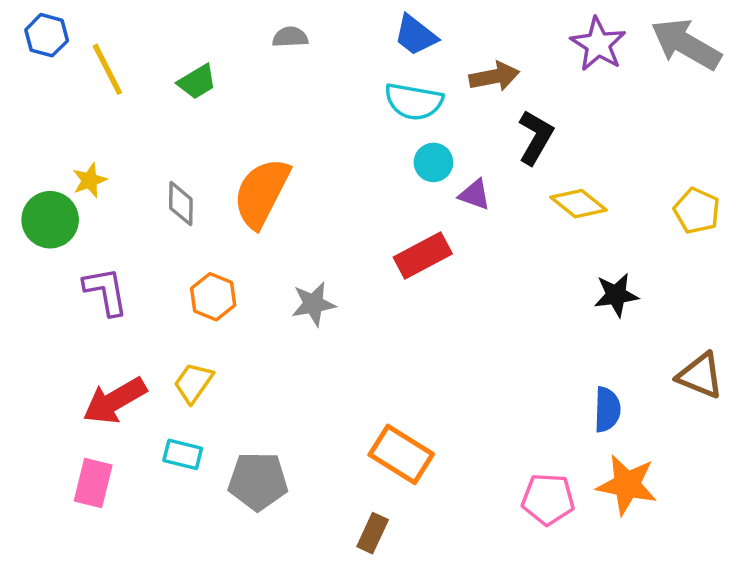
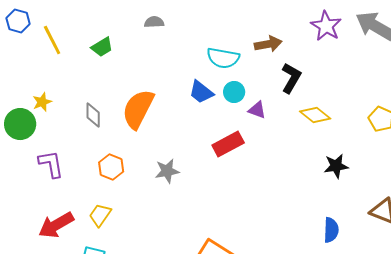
blue trapezoid: (416, 35) -> (201, 92), moved

